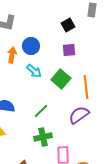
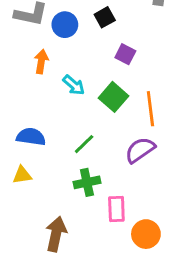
black square: (68, 25) -> (105, 17), moved
blue circle: (31, 46) -> (65, 25), moved
purple square: (69, 50) -> (125, 54), turned 32

